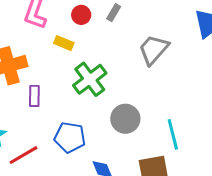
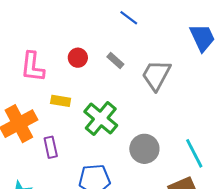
gray rectangle: (114, 13) -> (115, 61), moved, turned -66
yellow rectangle: (64, 43) -> (61, 101), moved

